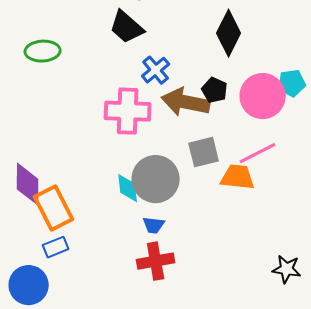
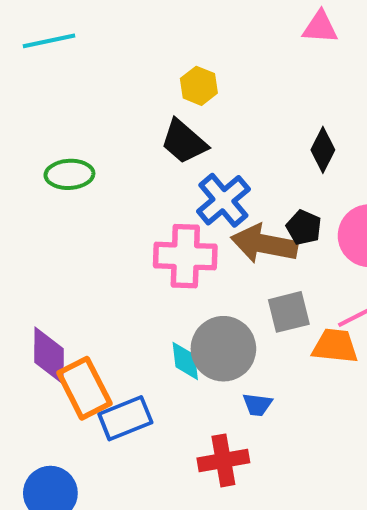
black diamond: (229, 33) -> (323, 150), size x0.7
blue cross: (156, 70) -> (223, 200), size x1.4
blue trapezoid: (154, 225) -> (257, 405), moved
blue rectangle: (56, 247) -> (125, 418), moved, size x1.5

